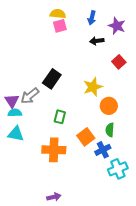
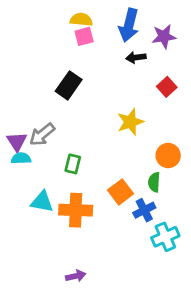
blue arrow: (92, 18) -> (129, 25), size x1.6
purple star: (117, 26) -> (164, 36), turned -30
black rectangle: (52, 79) -> (69, 85), moved
orange circle: (109, 106) -> (168, 156), moved
green rectangle: (60, 117) -> (73, 164), moved
cyan triangle: (16, 134) -> (42, 202), moved

